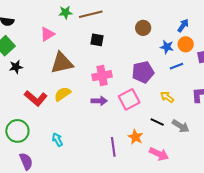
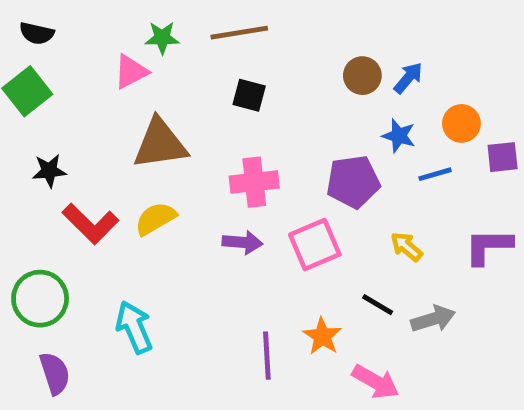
green star: (66, 12) -> (162, 38), moved
blue arrow: (183, 25) -> (408, 78), moved
blue star: (167, 47) -> (399, 136), moved
black star: (16, 67) -> (49, 171), moved
gray arrow: (181, 126) -> (433, 319), turned -54
cyan arrow: (57, 140) -> (134, 327), size x1.5

